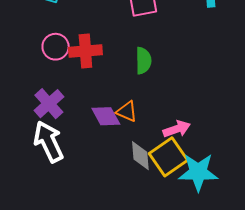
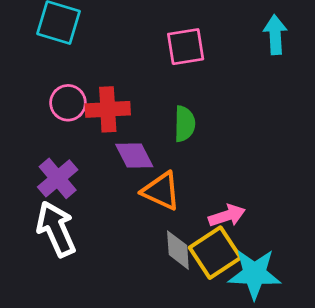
orange triangle: (127, 111) -> (161, 191), size x1.4
purple diamond: (106, 116) -> (134, 155), moved

